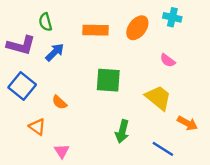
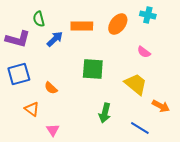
blue arrow: (55, 52) -> (55, 39), moved
blue square: (22, 86) -> (19, 74), turned 35

